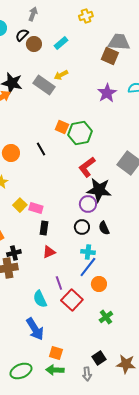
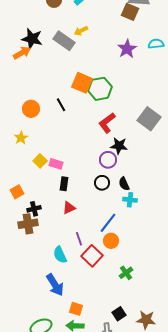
orange square: (62, 127) -> (82, 83), size x1.5
black star: (99, 190) -> (119, 146), size x0.7
cyan cross: (88, 252) -> (130, 200), moved
orange circle: (99, 284) -> (111, 241), moved

